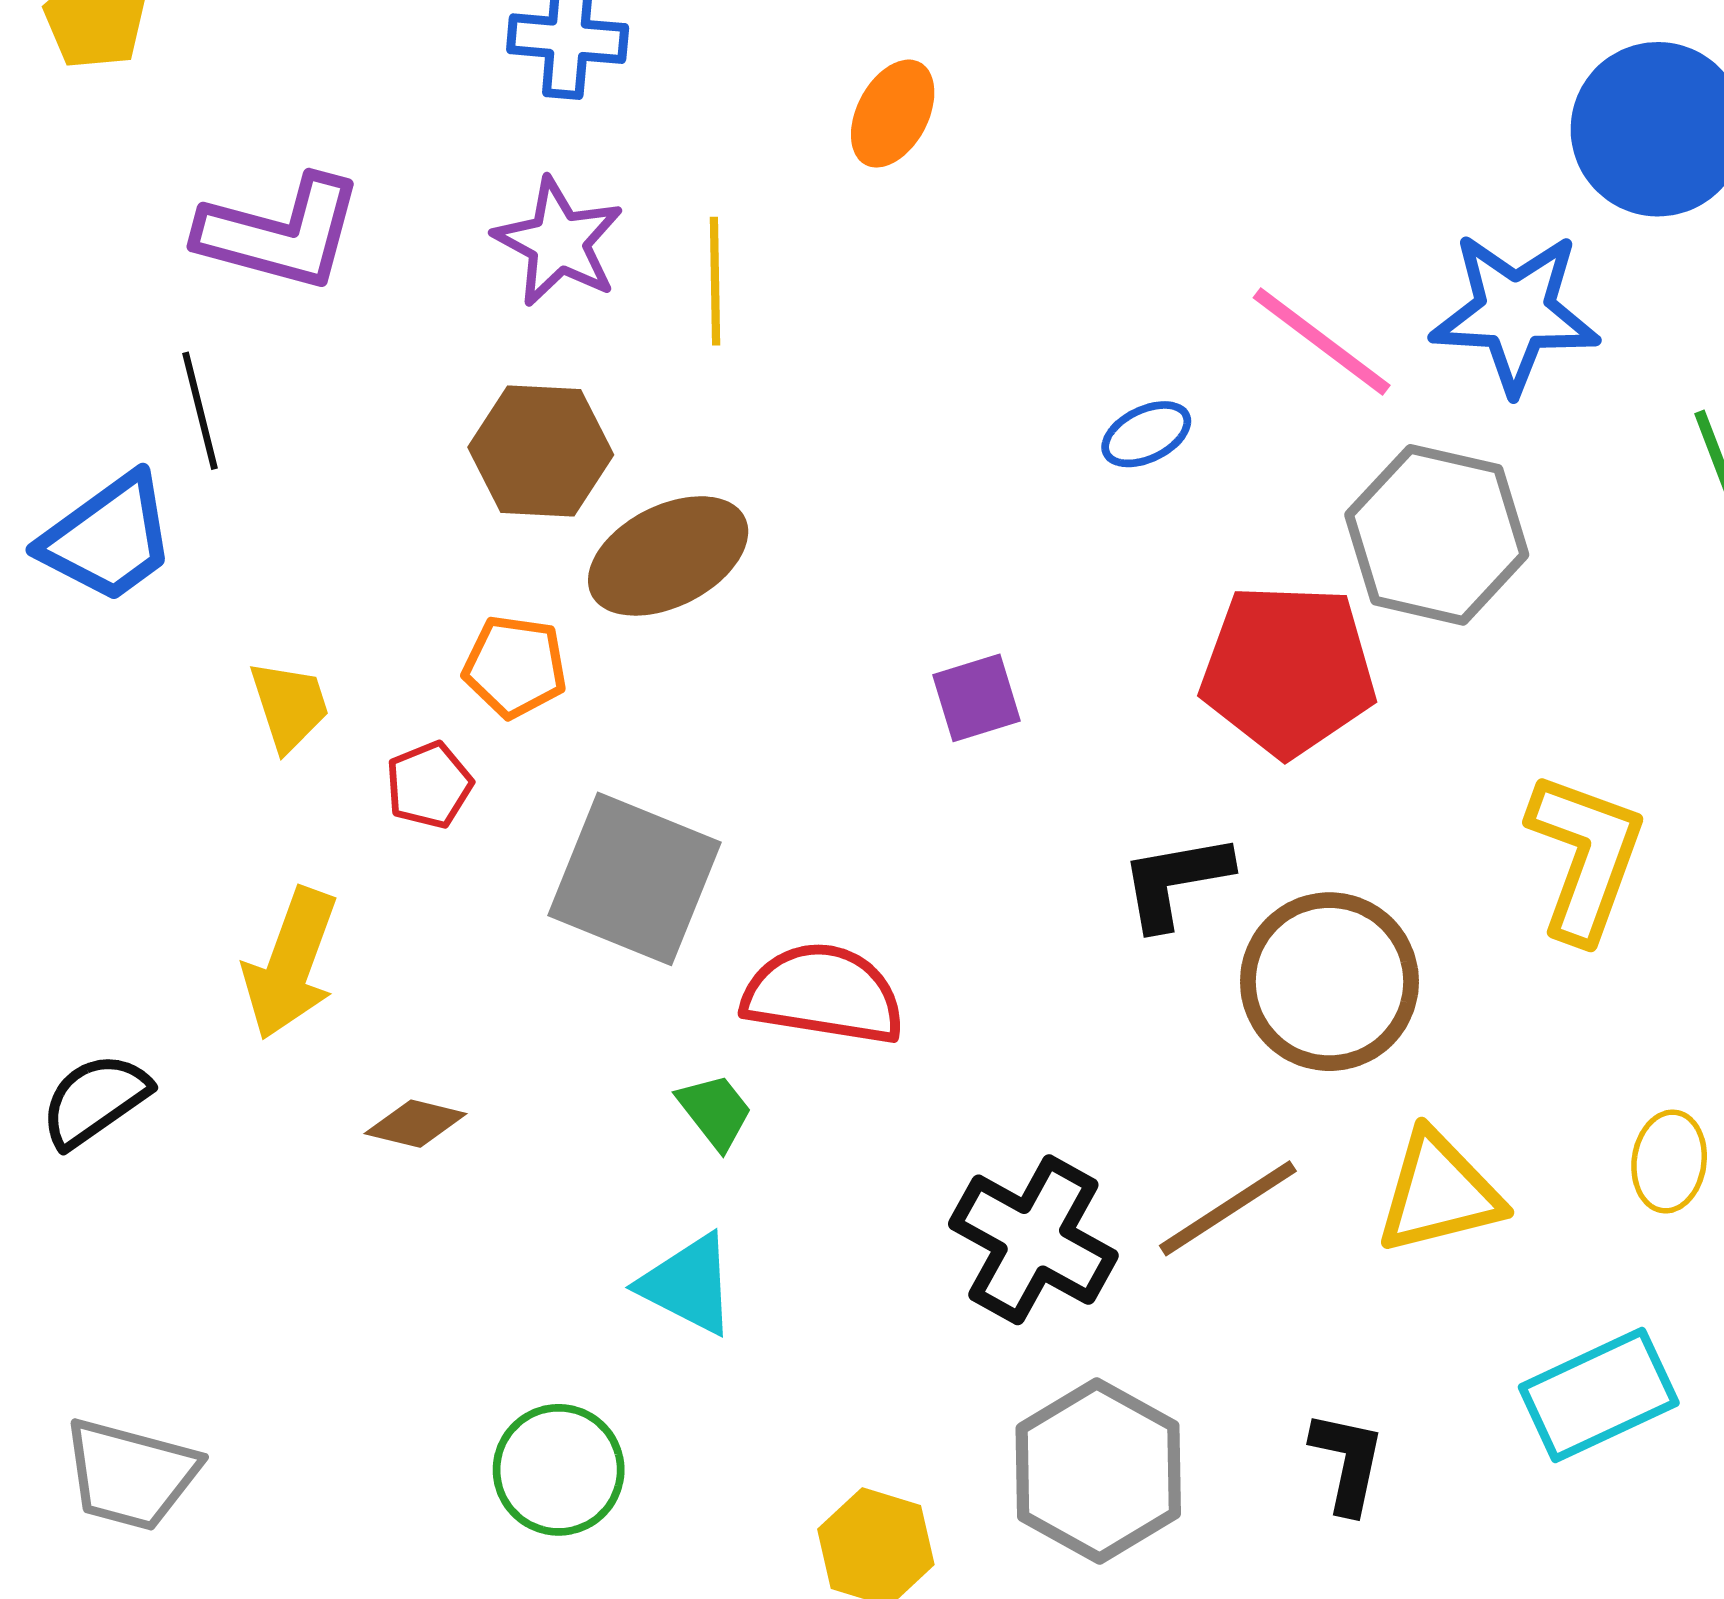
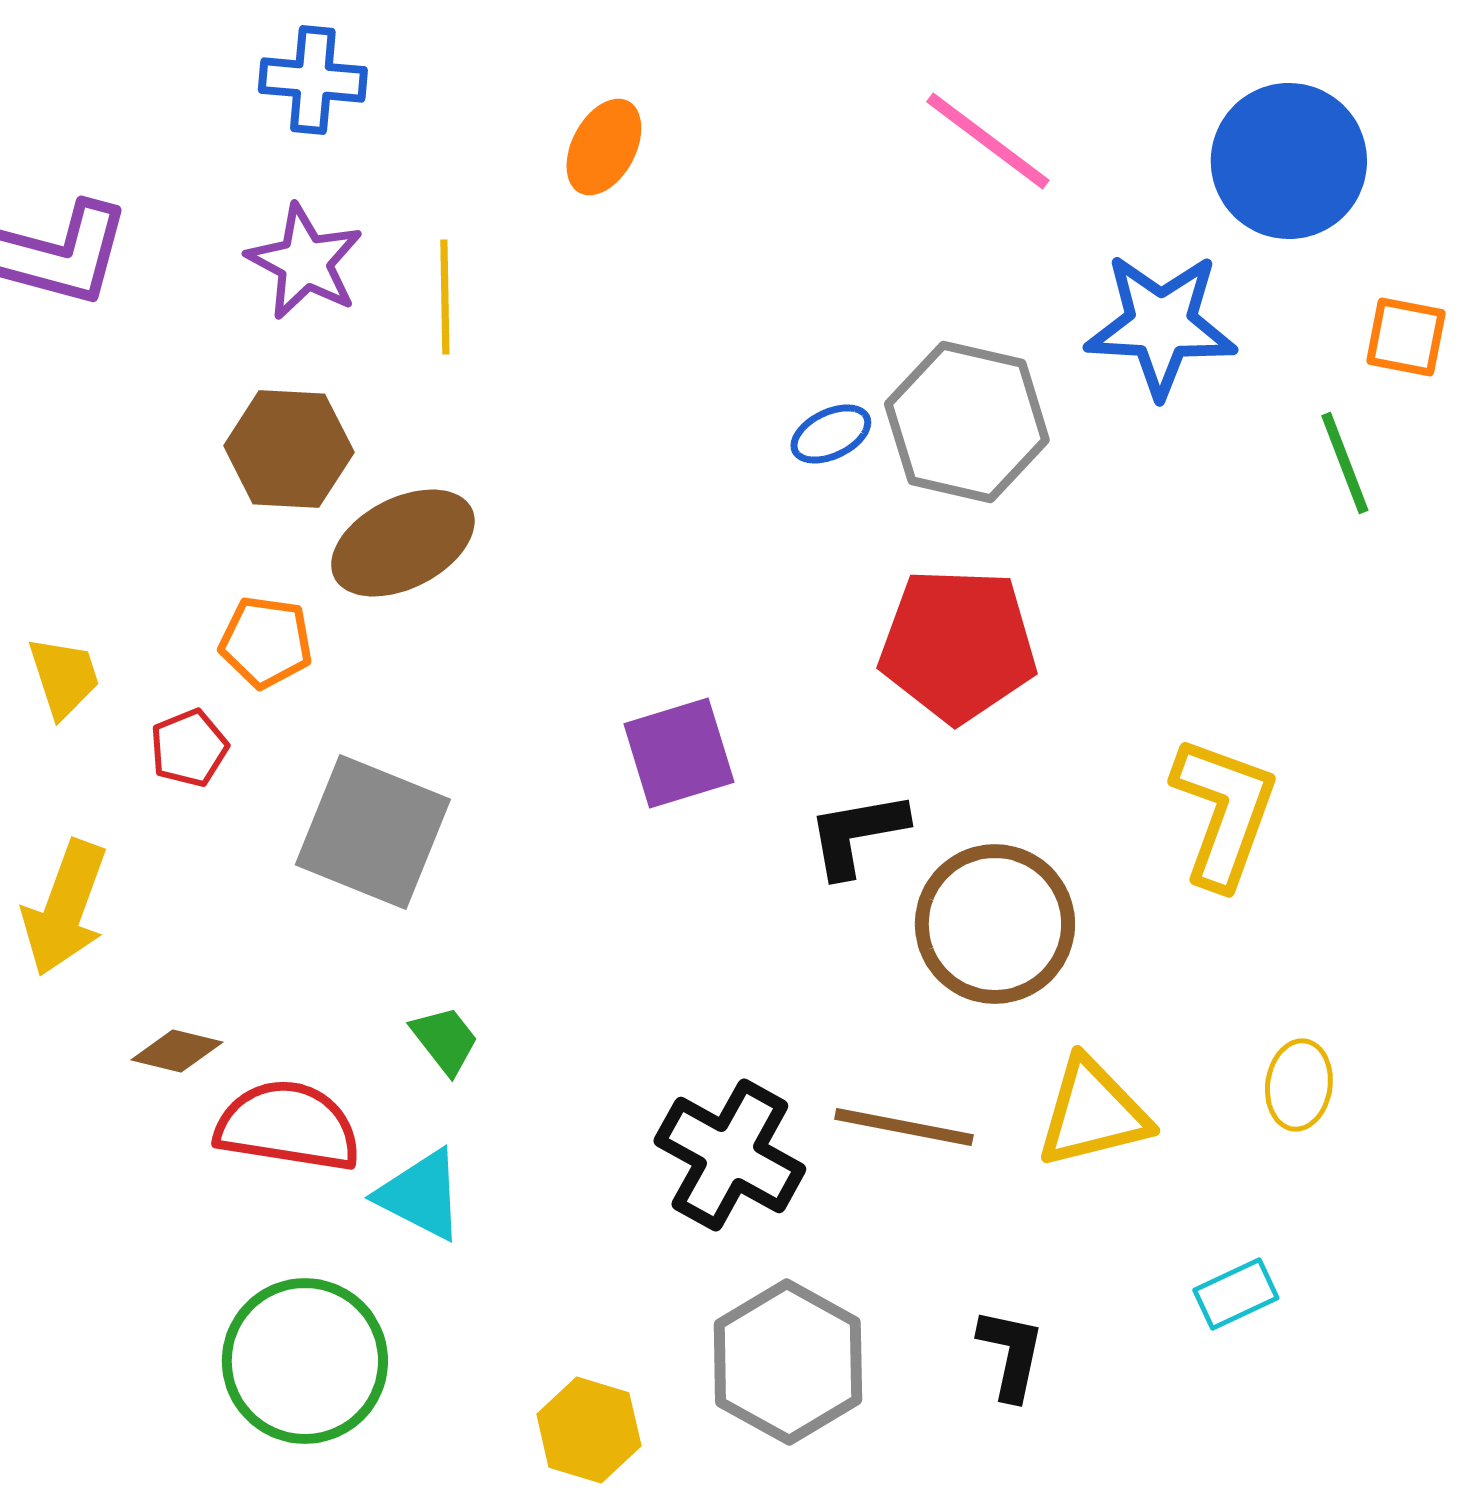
pink line: (1322, 341) -> (988, 141), moved
gray hexagon: (1437, 535) -> (967, 422), moved
purple square: (976, 698) -> (679, 753), moved, size x1.4
red semicircle: (823, 994) -> (288, 1126), moved
brown line: (1228, 1208) -> (904, 1127), turned 44
cyan rectangle: (1599, 1395) -> (1236, 1294), size x0.6
green circle: (559, 1470) -> (305, 1361), size x1.4

